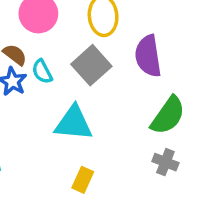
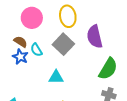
cyan triangle: (73, 123) -> (56, 77), size x0.7

